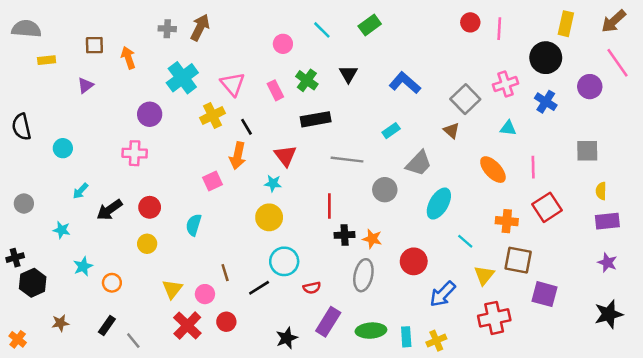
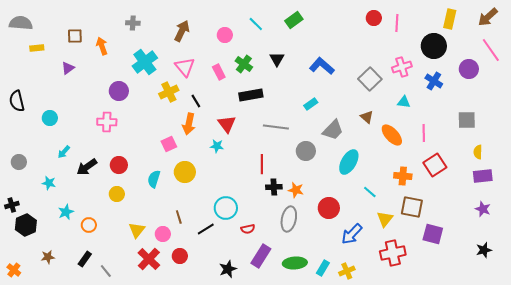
brown arrow: (200, 27) -> (182, 31), moved
brown triangle: (451, 131) -> (367, 117), moved
yellow circle: (269, 217) -> (185, 172), moved
black star: (609, 314) -> (484, 250), size x0.7
cyan rectangle: (406, 337) -> (323, 268), turned 35

